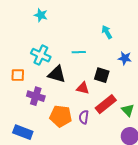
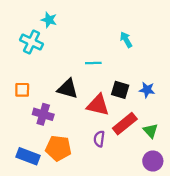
cyan cross: (41, 55) -> (31, 42), moved
blue star: (125, 58) -> (147, 90), moved
red triangle: (83, 88) -> (98, 105), size x1.5
orange pentagon: (61, 116) -> (58, 148), moved

